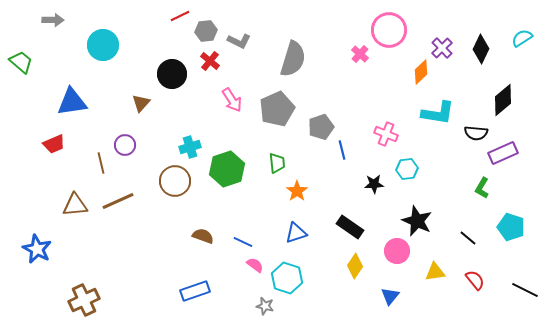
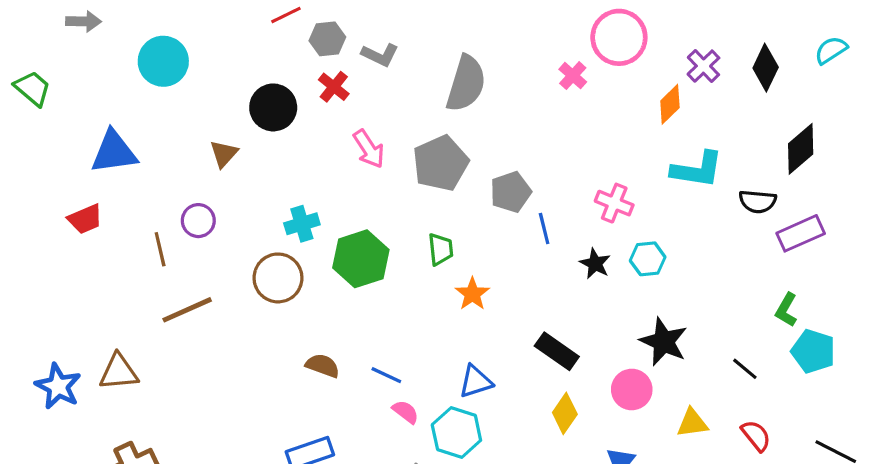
black star: (374, 184) -> (595, 264), moved, turned 30
green L-shape: (482, 188) -> (786, 310), moved
brown triangle: (75, 205) -> (119, 372), moved
blue triangle: (296, 233) -> (476, 382), moved

